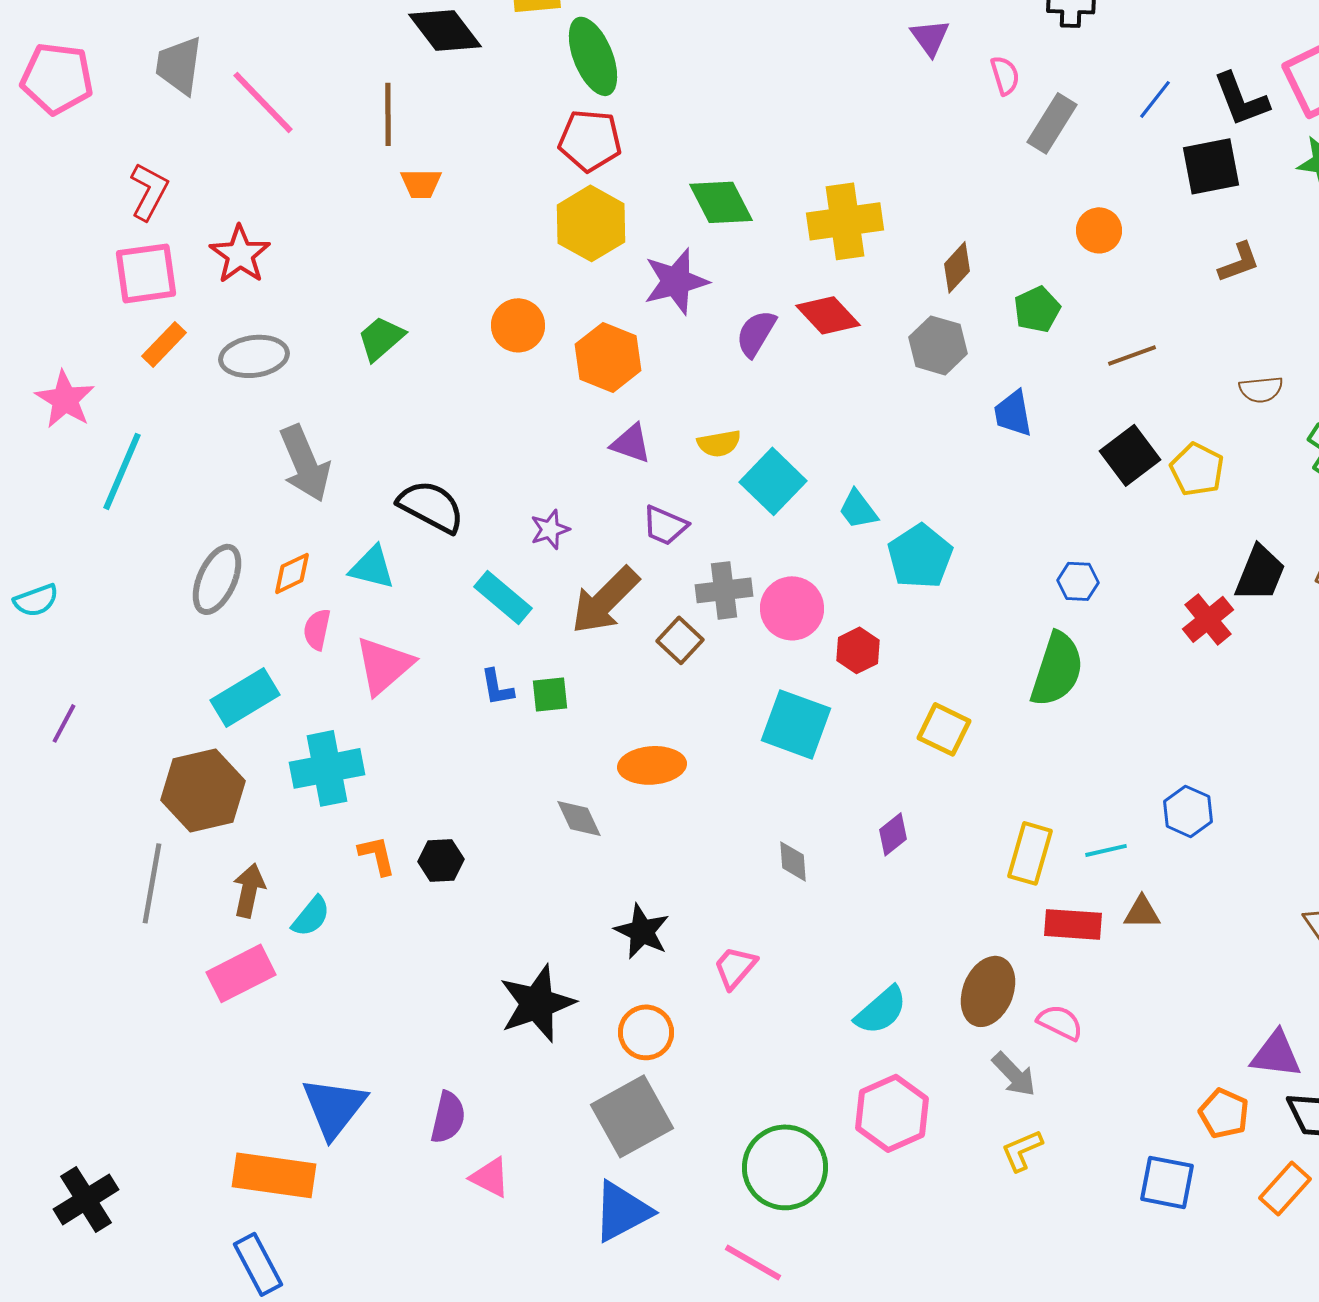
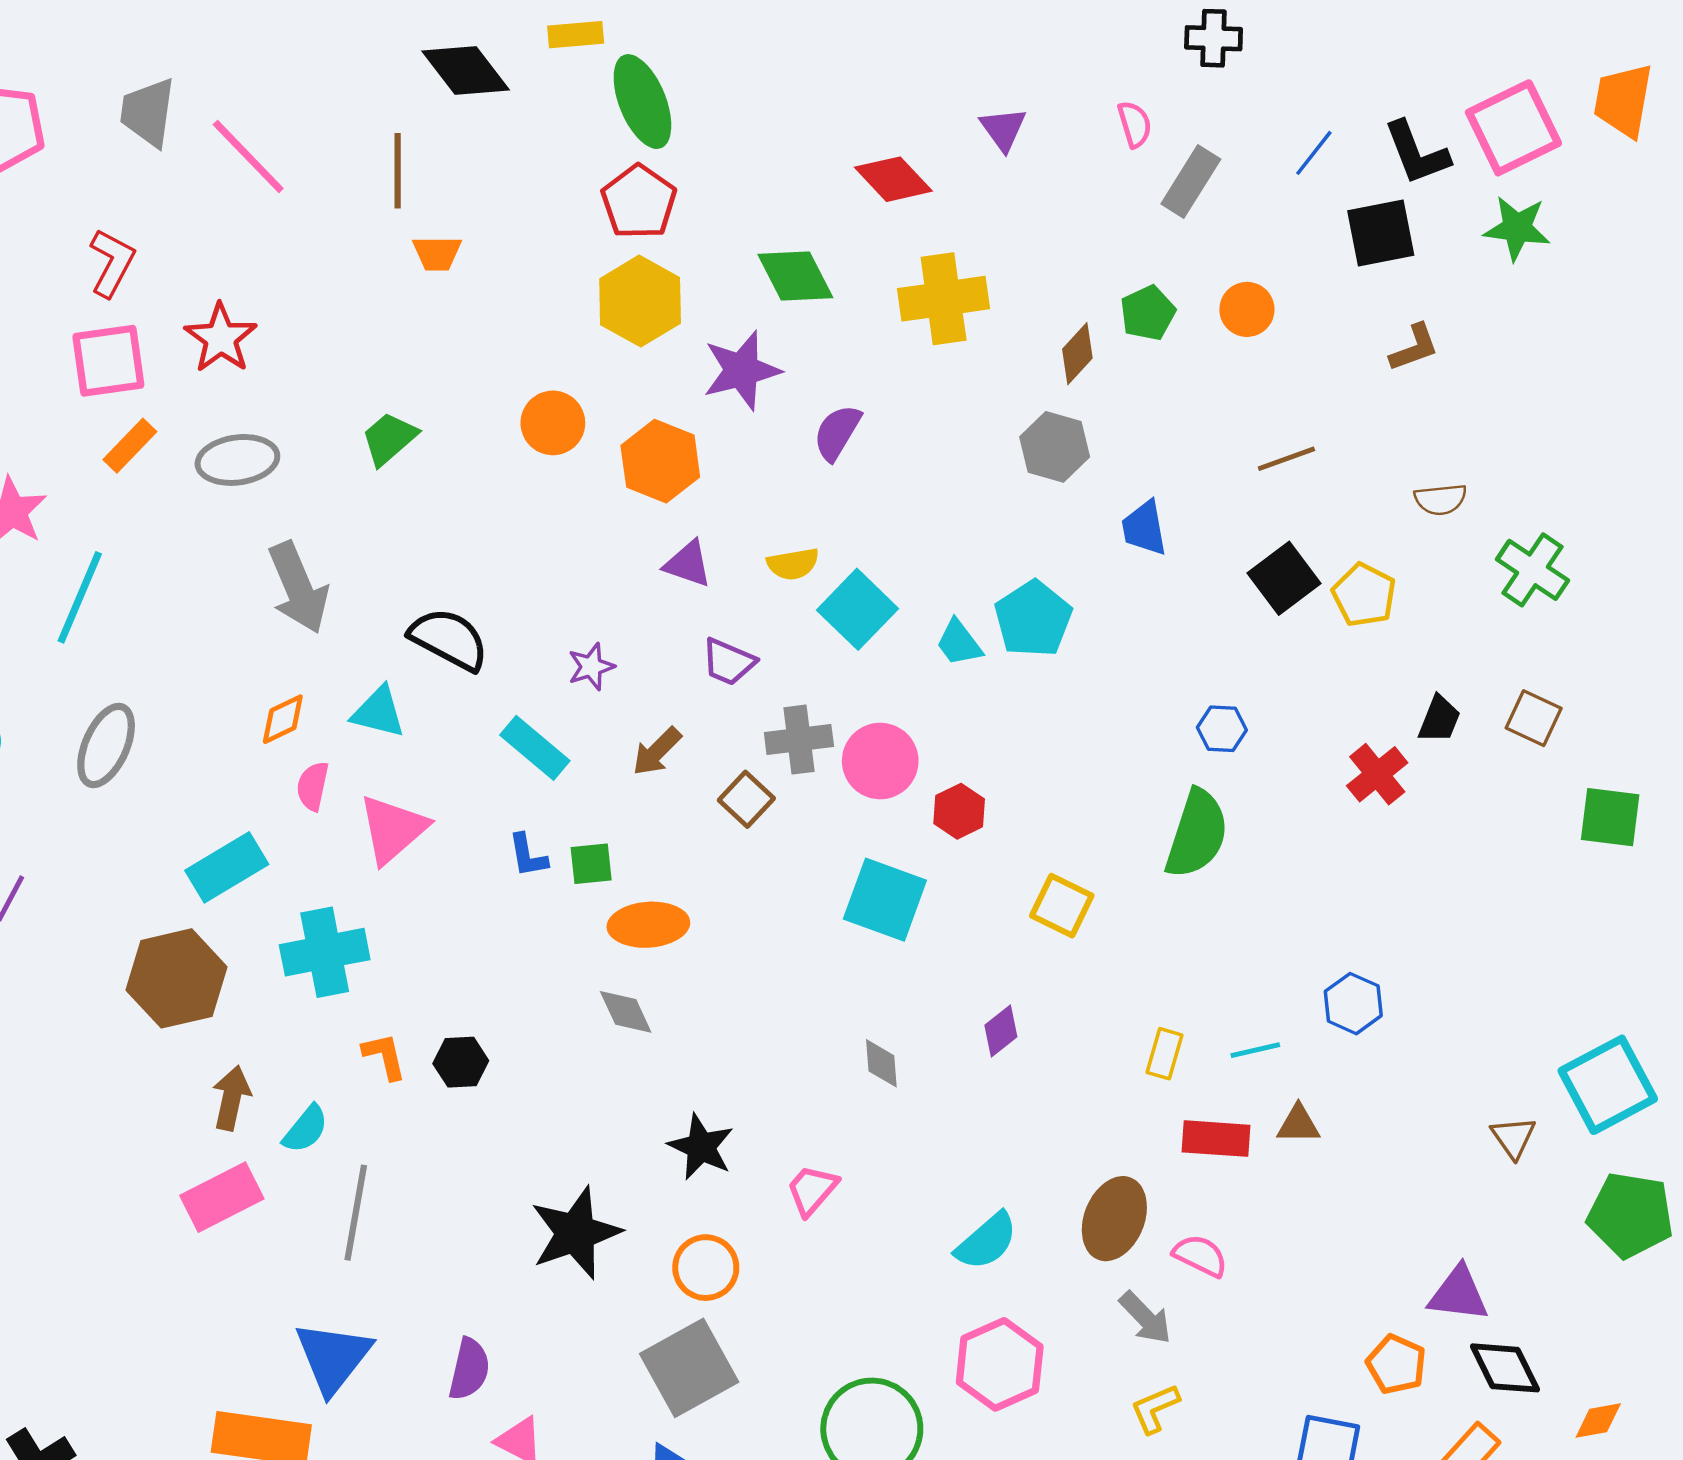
purple triangle: (930, 37) -> (1003, 129), moved
red pentagon: (590, 140) -> (639, 202), turned 30
green pentagon: (1037, 309) -> (1148, 313), moved
red diamond: (828, 315) -> (893, 179), moved
cyan pentagon: (920, 556) -> (1033, 619), moved
black trapezoid: (1260, 573) -> (1439, 719), size x0.7
gray ellipse: (217, 579) -> (106, 745), moved
brown arrow: (605, 600) -> (657, 751), size x0.6
orange ellipse: (652, 765) -> (648, 925), moved
yellow rectangle: (1030, 853) -> (1165, 1054), size x0.7
gray line: (152, 883) -> (356, 1213), moved

